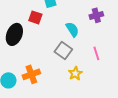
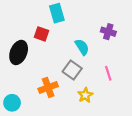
purple cross: (96, 15) -> (108, 32), turned 32
orange cross: (31, 74) -> (48, 87), moved

